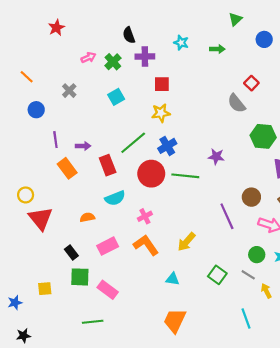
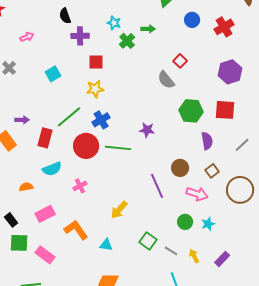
green cross: (113, 62) -> (127, 41), moved
red rectangle: (108, 165) -> (45, 138), turned 36
orange L-shape: (146, 245) -> (76, 230), moved
gray line: (248, 275) -> (171, 251), moved

